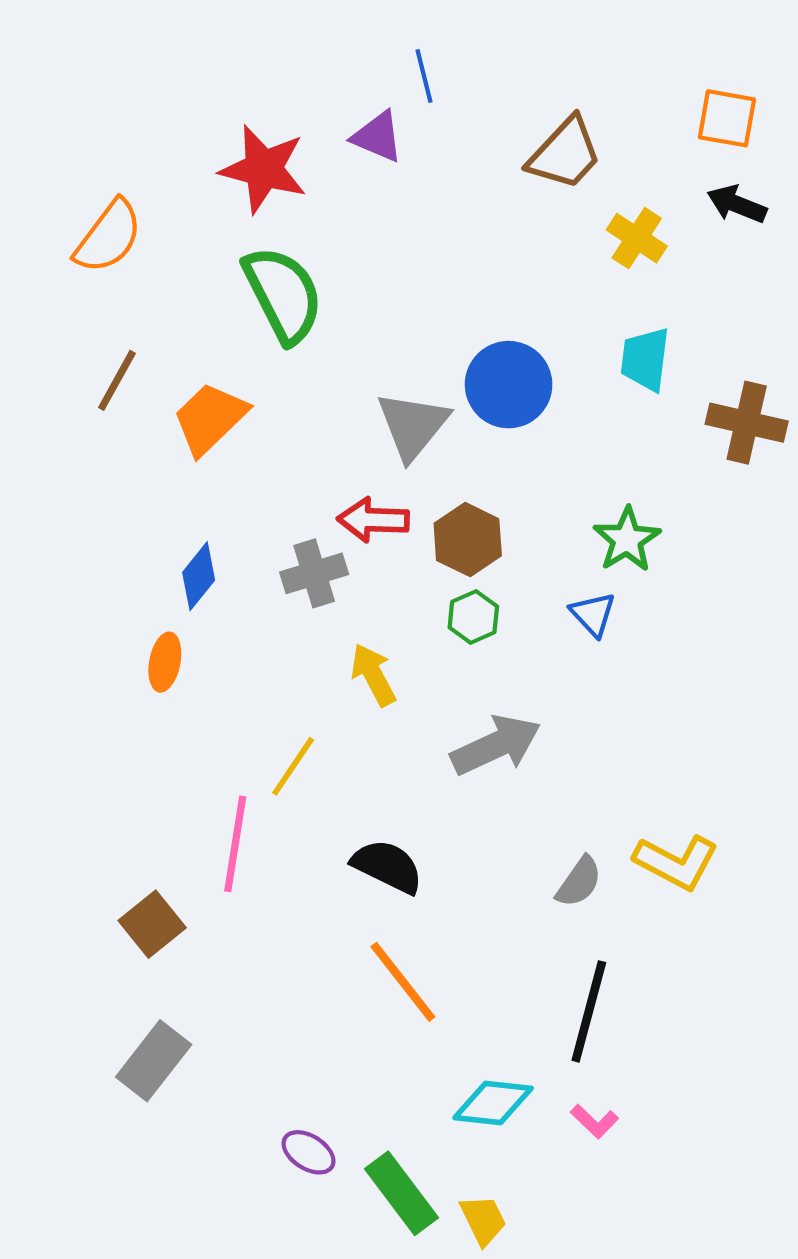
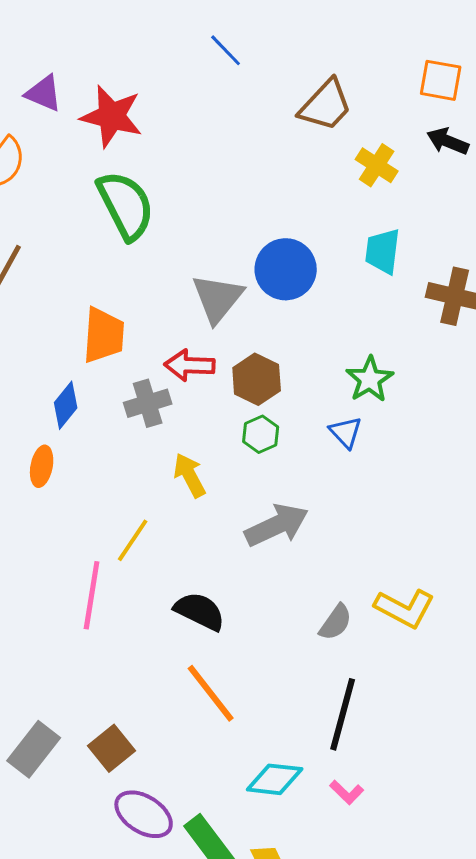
blue line: (424, 76) -> (226, 50), turned -30
purple triangle: (378, 137) -> (44, 93), moved
orange trapezoid: (210, 418) -> (104, 335), moved, turned 138
brown square: (152, 924) -> (112, 748), moved
purple ellipse: (309, 1152) -> (144, 814), size x1.5

